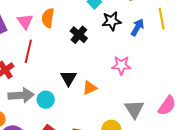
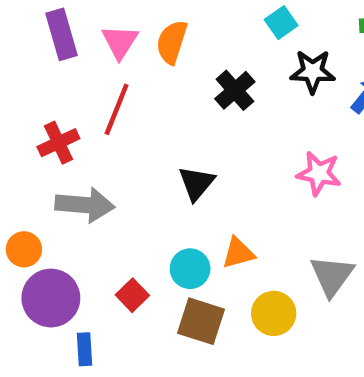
orange triangle: (90, 88) -> (238, 253), moved
cyan circle: (46, 100) -> (190, 269), moved

